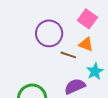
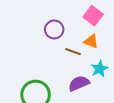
purple circle: (49, 33) -> (54, 29), size x0.7

